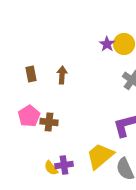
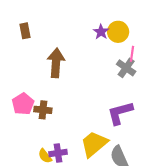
brown rectangle: (31, 74) -> (25, 31), moved
brown arrow: (62, 75) -> (56, 63), size x1.6

